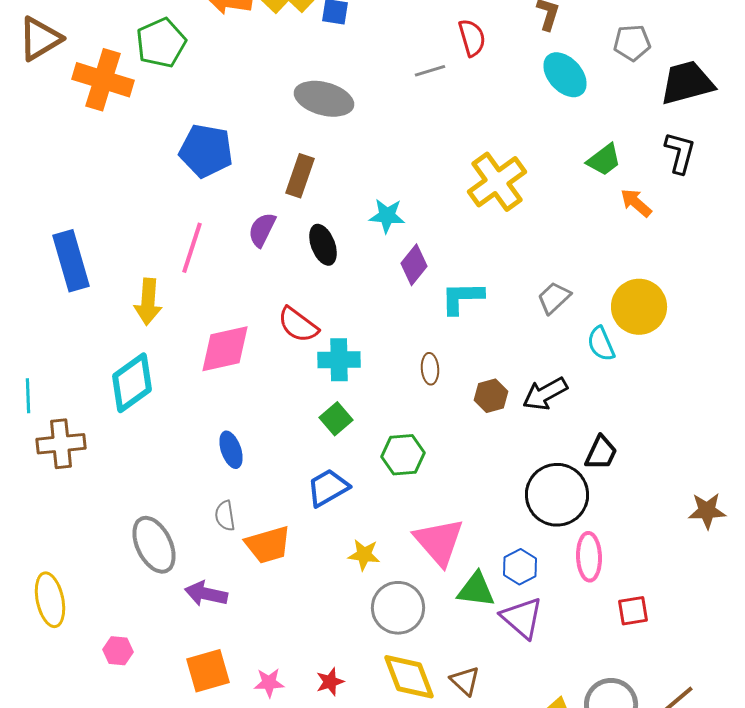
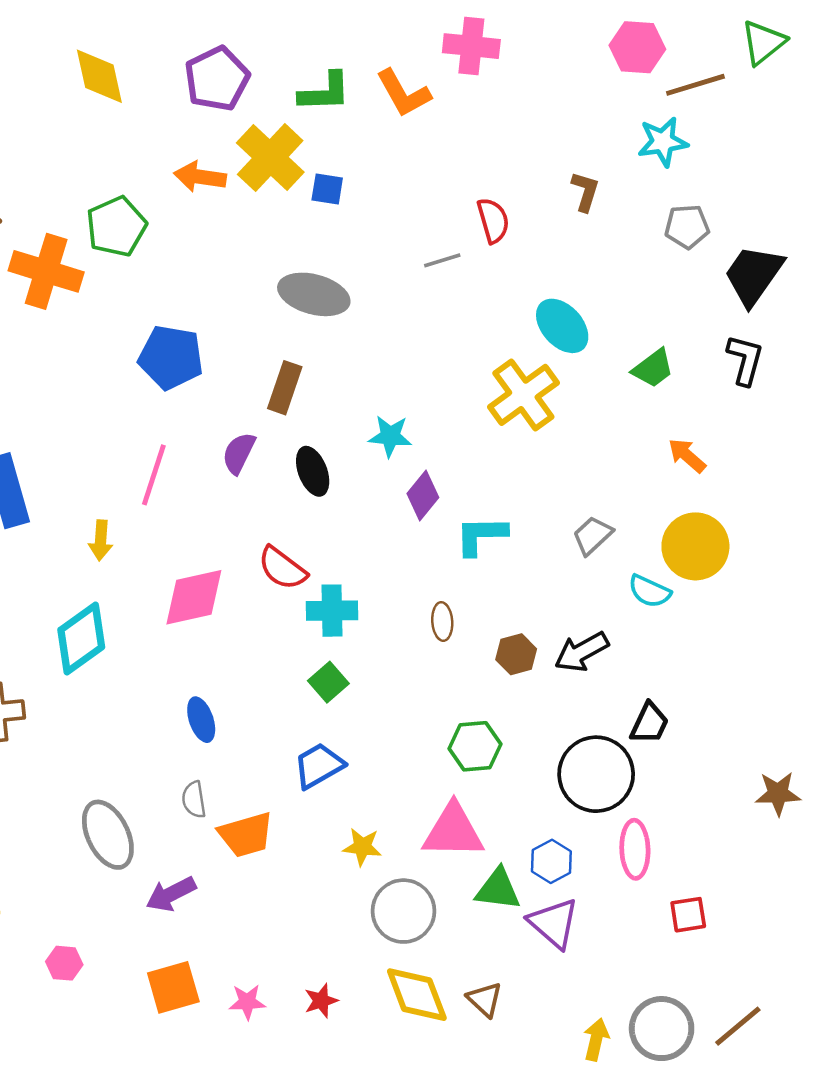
cyan ellipse: (565, 75) -> (562, 326), moved
black trapezoid: (687, 83) -> (754, 275), turned -40
orange arrow: (636, 203) -> (687, 456), moved
yellow arrow: (148, 302) -> (101, 540), size x0.7
cyan semicircle: (601, 344) -> (649, 591), turned -42
green hexagon: (403, 455) -> (475, 746), moved
pink triangle: (439, 542) -> (453, 831), turned -48
purple arrow: (206, 594) -> (171, 894), turned -39

